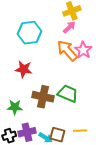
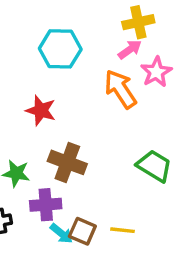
pink star: (83, 50) -> (156, 72), moved
green trapezoid: (68, 94) -> (154, 166), moved
purple cross: (27, 132) -> (46, 205), moved

